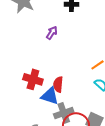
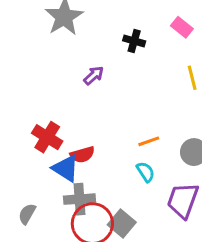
red semicircle: (58, 84) -> (82, 155), turned -126

